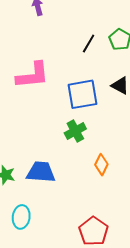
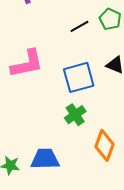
black line: (89, 44) -> (80, 26), turned 36
orange diamond: (101, 165) -> (105, 145), size x1.4

